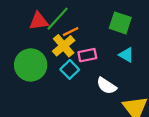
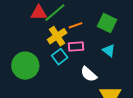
orange line: (71, 32) -> (76, 25), moved
green circle: (31, 65) -> (25, 66), moved

